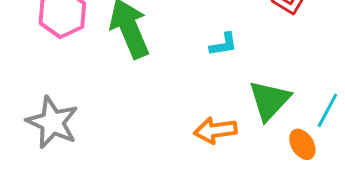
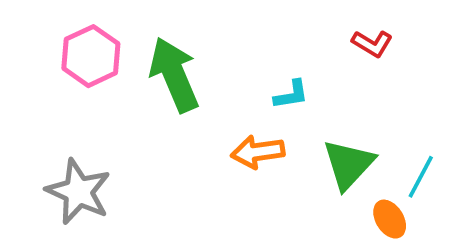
orange arrow: (215, 130) -> (258, 152), moved

